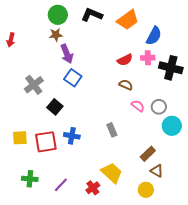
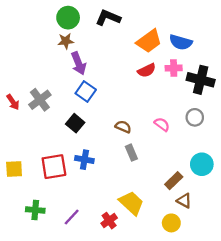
orange trapezoid: (128, 20) -> (149, 41), moved
blue semicircle: (154, 36) -> (181, 42), turned 78
red arrow: (11, 40) -> (13, 102), moved, turned -48
brown semicircle: (126, 85) -> (123, 127), moved
black square: (55, 107) -> (75, 123), moved
gray circle: (159, 107) -> (195, 117), moved
cyan circle: (172, 126) -> (202, 164), moved
yellow square: (20, 138) -> (14, 169), moved

